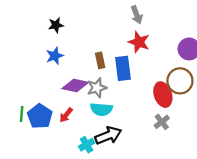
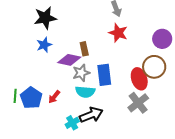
black star: (56, 25) -> (45, 18), size x1.6
blue rectangle: (123, 68) -> (104, 75), moved
purple diamond: (75, 85) -> (69, 60), moved
gray cross: (162, 122) -> (138, 103), size x1.5

